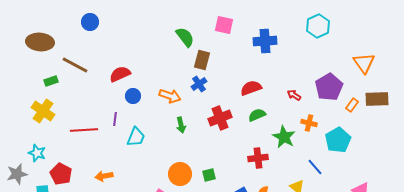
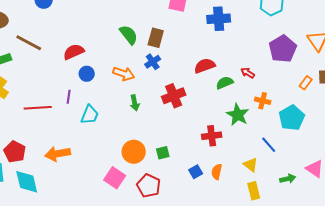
green semicircle: (185, 37) -> (129, 35), moved
purple pentagon: (329, 87) -> (283, 49), moved
green semicircle: (257, 115) -> (225, 83), moved
orange arrow: (104, 176) -> (58, 154), size x1.4

